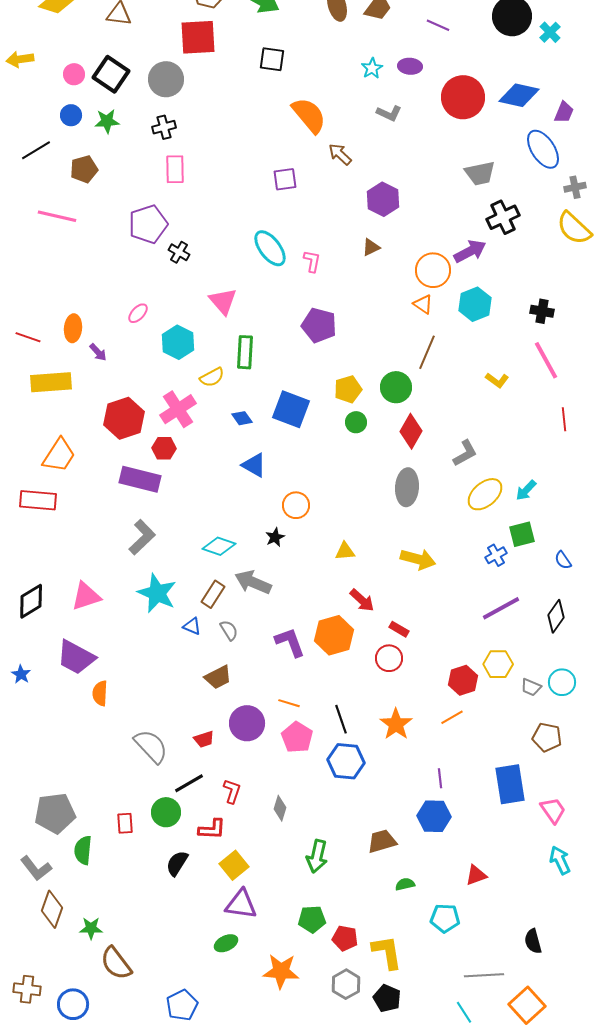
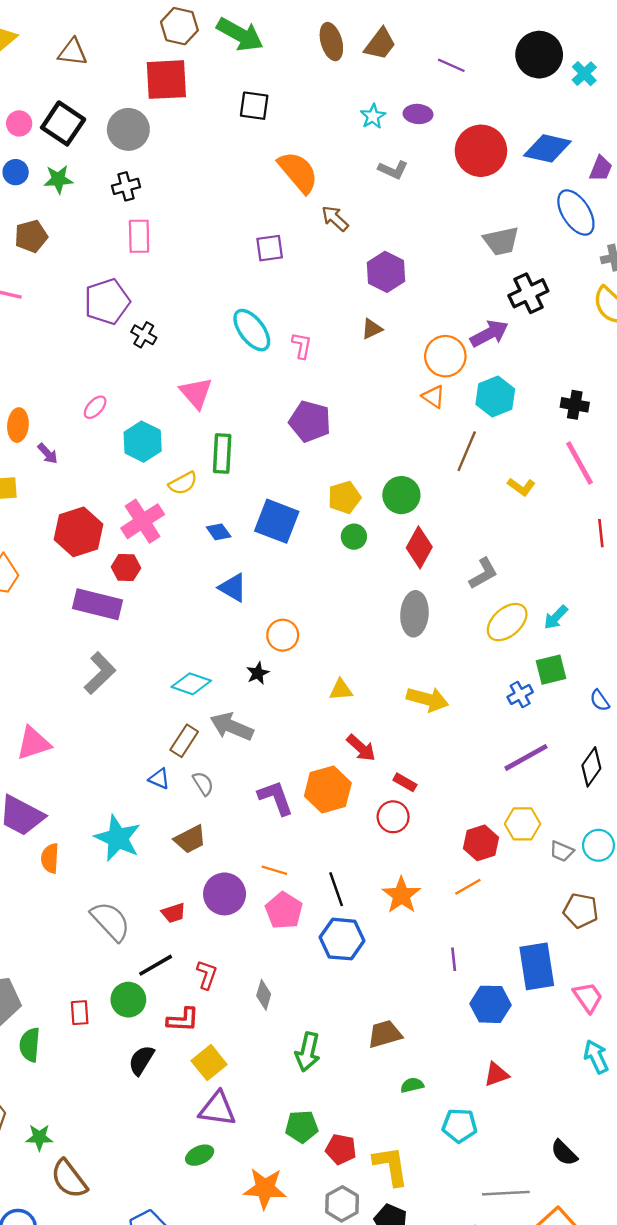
brown line: (427, 352) -> (467, 451), moved
cyan star: (157, 593) -> (118, 838), moved
blue hexagon: (434, 816) -> (490, 1004), moved
black semicircle: (533, 941) -> (564, 1153), turned -30

